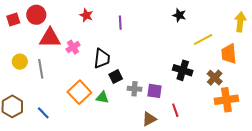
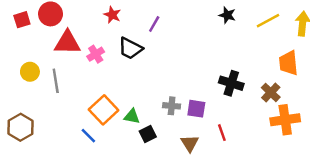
purple line: (120, 23) -> (154, 24), turned 32
yellow line: (203, 39) -> (268, 21), moved
black trapezoid: (102, 58) -> (130, 48), moved, turned 110
black square: (116, 77) -> (148, 134), moved
blue line: (43, 113) -> (88, 136), moved
brown triangle: (149, 119) -> (190, 143), turned -35

